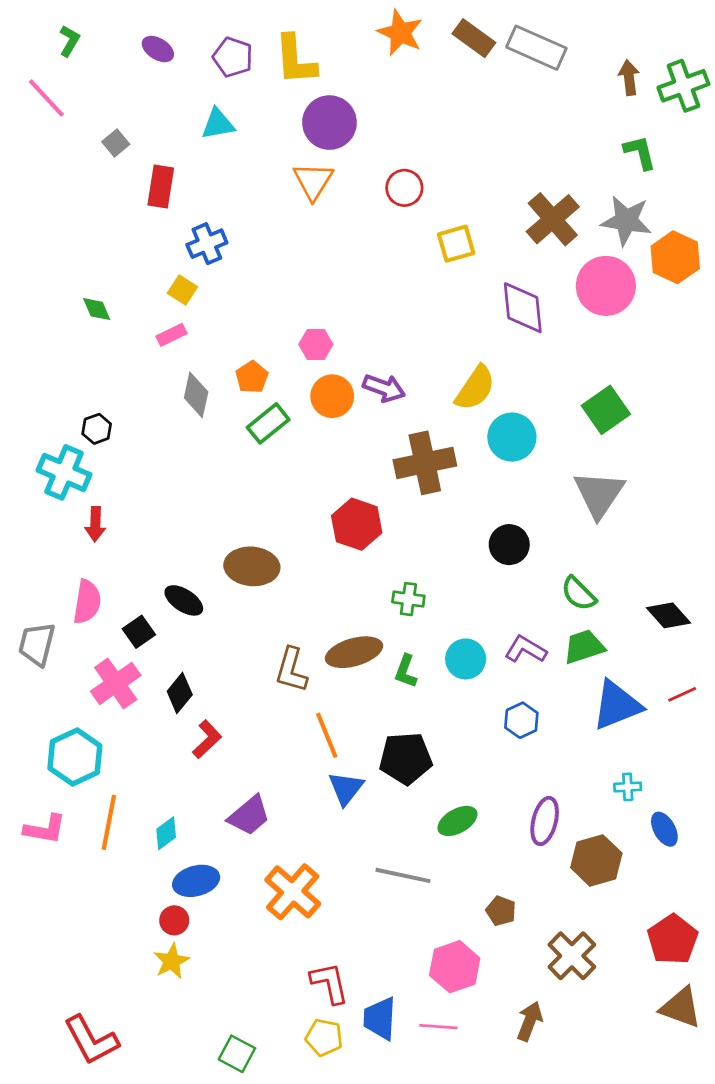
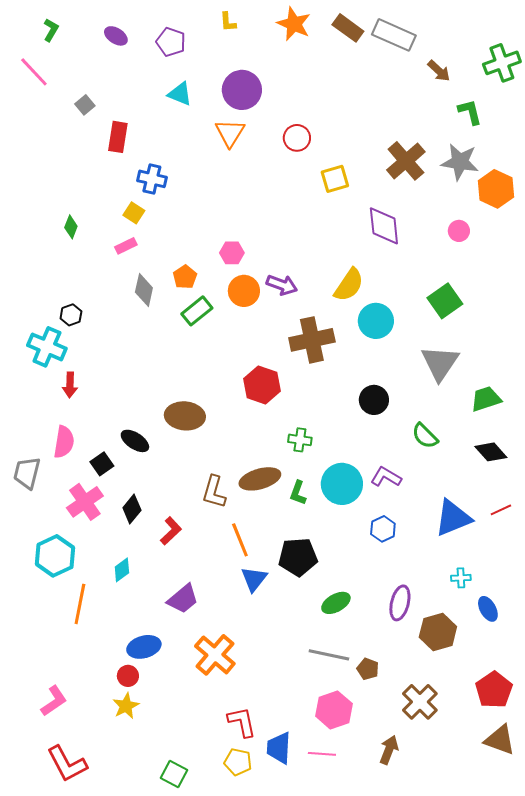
yellow L-shape: (295, 60) -> (228, 22), moved, size x0.5
brown arrow: (629, 78) -> (439, 71), moved, turned 140
cyan triangle: (218, 124) -> (180, 94), moved, turned 32
blue cross: (207, 244) -> (152, 179), turned 36
pink circle: (606, 286) -> (459, 231), moved, size x0.5
green diamond: (97, 309) -> (71, 227), turned 45
green trapezoid: (584, 647) -> (486, 399), moved
cyan circle: (466, 659) -> (342, 484), size x1.4
red L-shape: (207, 739) -> (171, 531), moved
pink L-shape: (45, 829) -> (54, 701), moved, turned -44
cyan diamond: (166, 833) -> (122, 570), moved
gray line: (403, 875) -> (329, 655), moved

